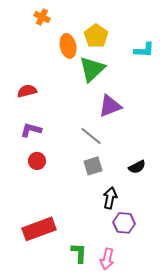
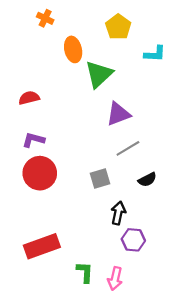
yellow pentagon: (96, 36) -> (118, 27), moved
gray line: (91, 136) -> (128, 148), moved, turned -70
red circle: (37, 161) -> (40, 173), size x1.8

